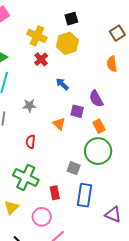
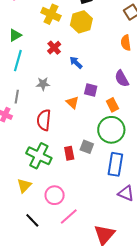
red cross: (41, 59) -> (54, 48), moved
purple semicircle: (96, 99) -> (122, 79), moved
red semicircle: (31, 142) -> (44, 120), size x1.5
red rectangle: (55, 193) -> (69, 153), moved
blue rectangle: (85, 195) -> (115, 164), moved

